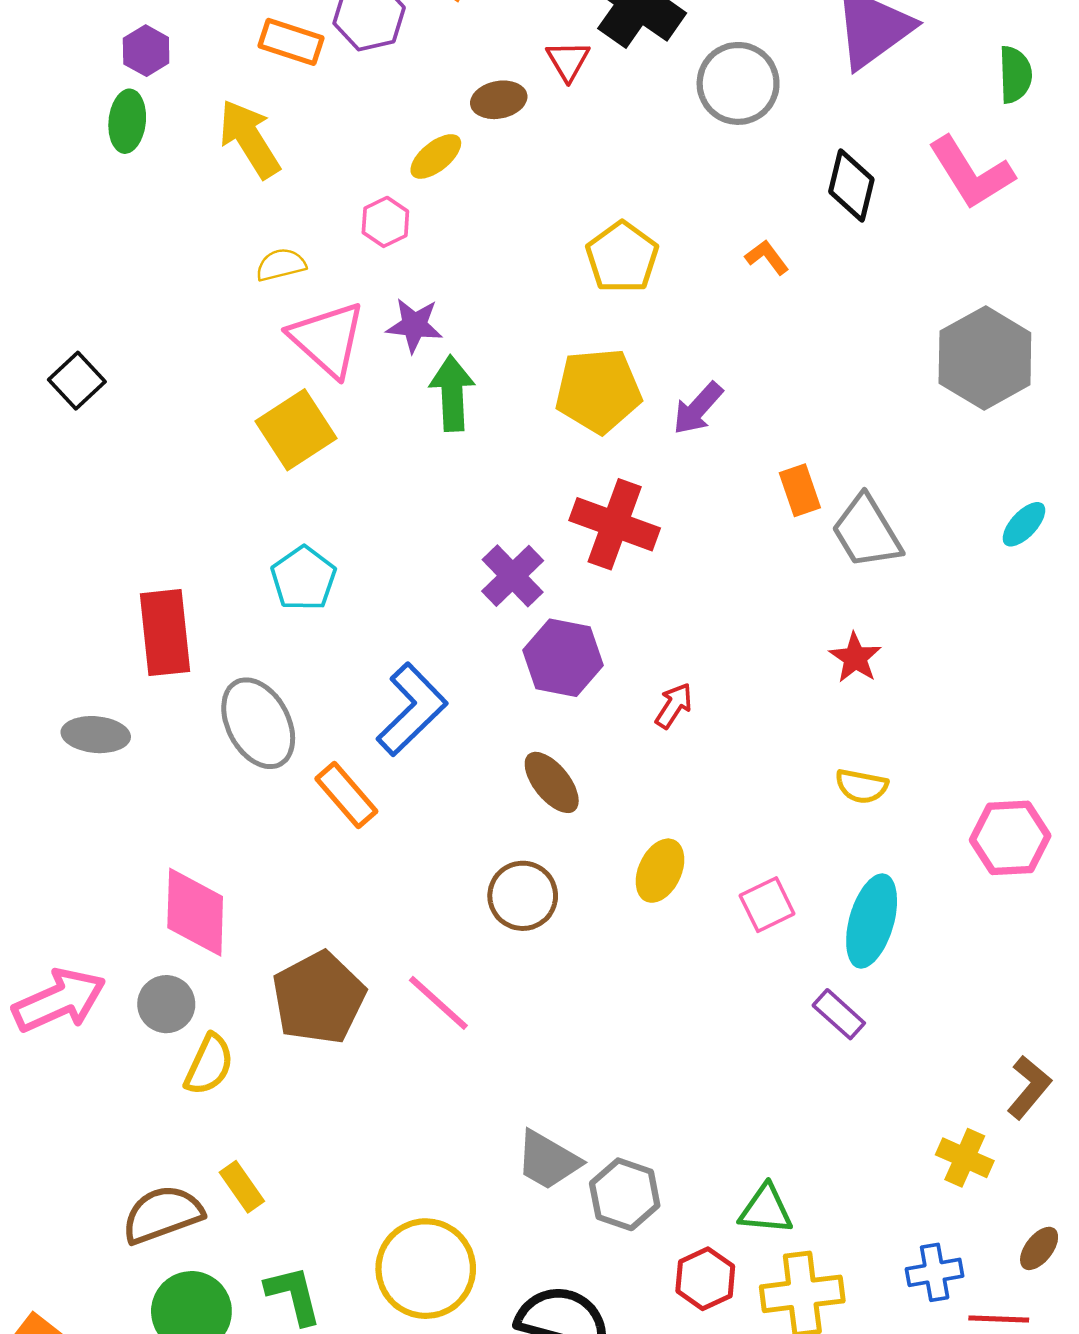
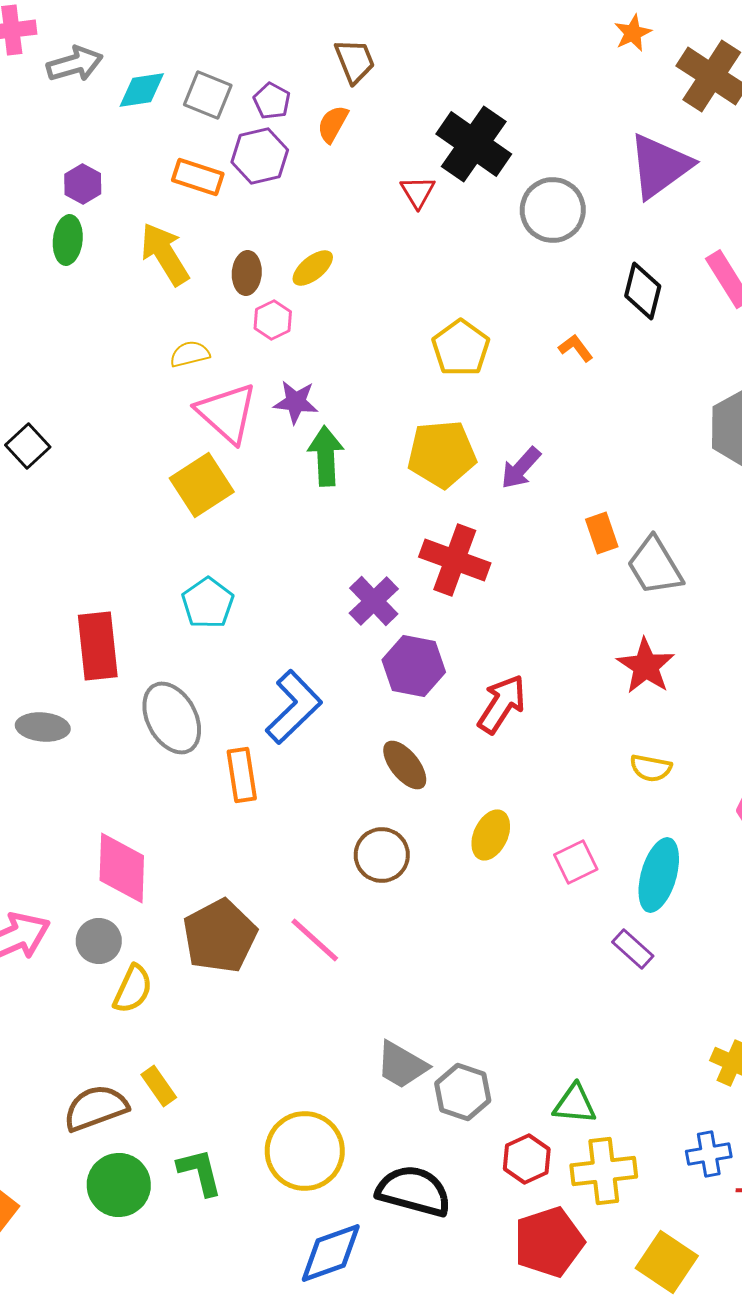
brown ellipse: (499, 100) -> (247, 273), moved, turned -75
red star: (855, 658) -> (646, 666), size x1.4
red arrow: (674, 706) -> (502, 704), size x1.6
orange rectangle: (346, 795) -> (242, 775), turned 32

